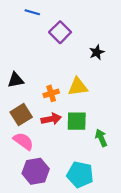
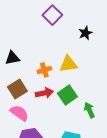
green square: (77, 121) -> (67, 95), turned -36

